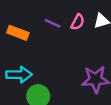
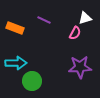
pink semicircle: (78, 22) -> (75, 33), moved

